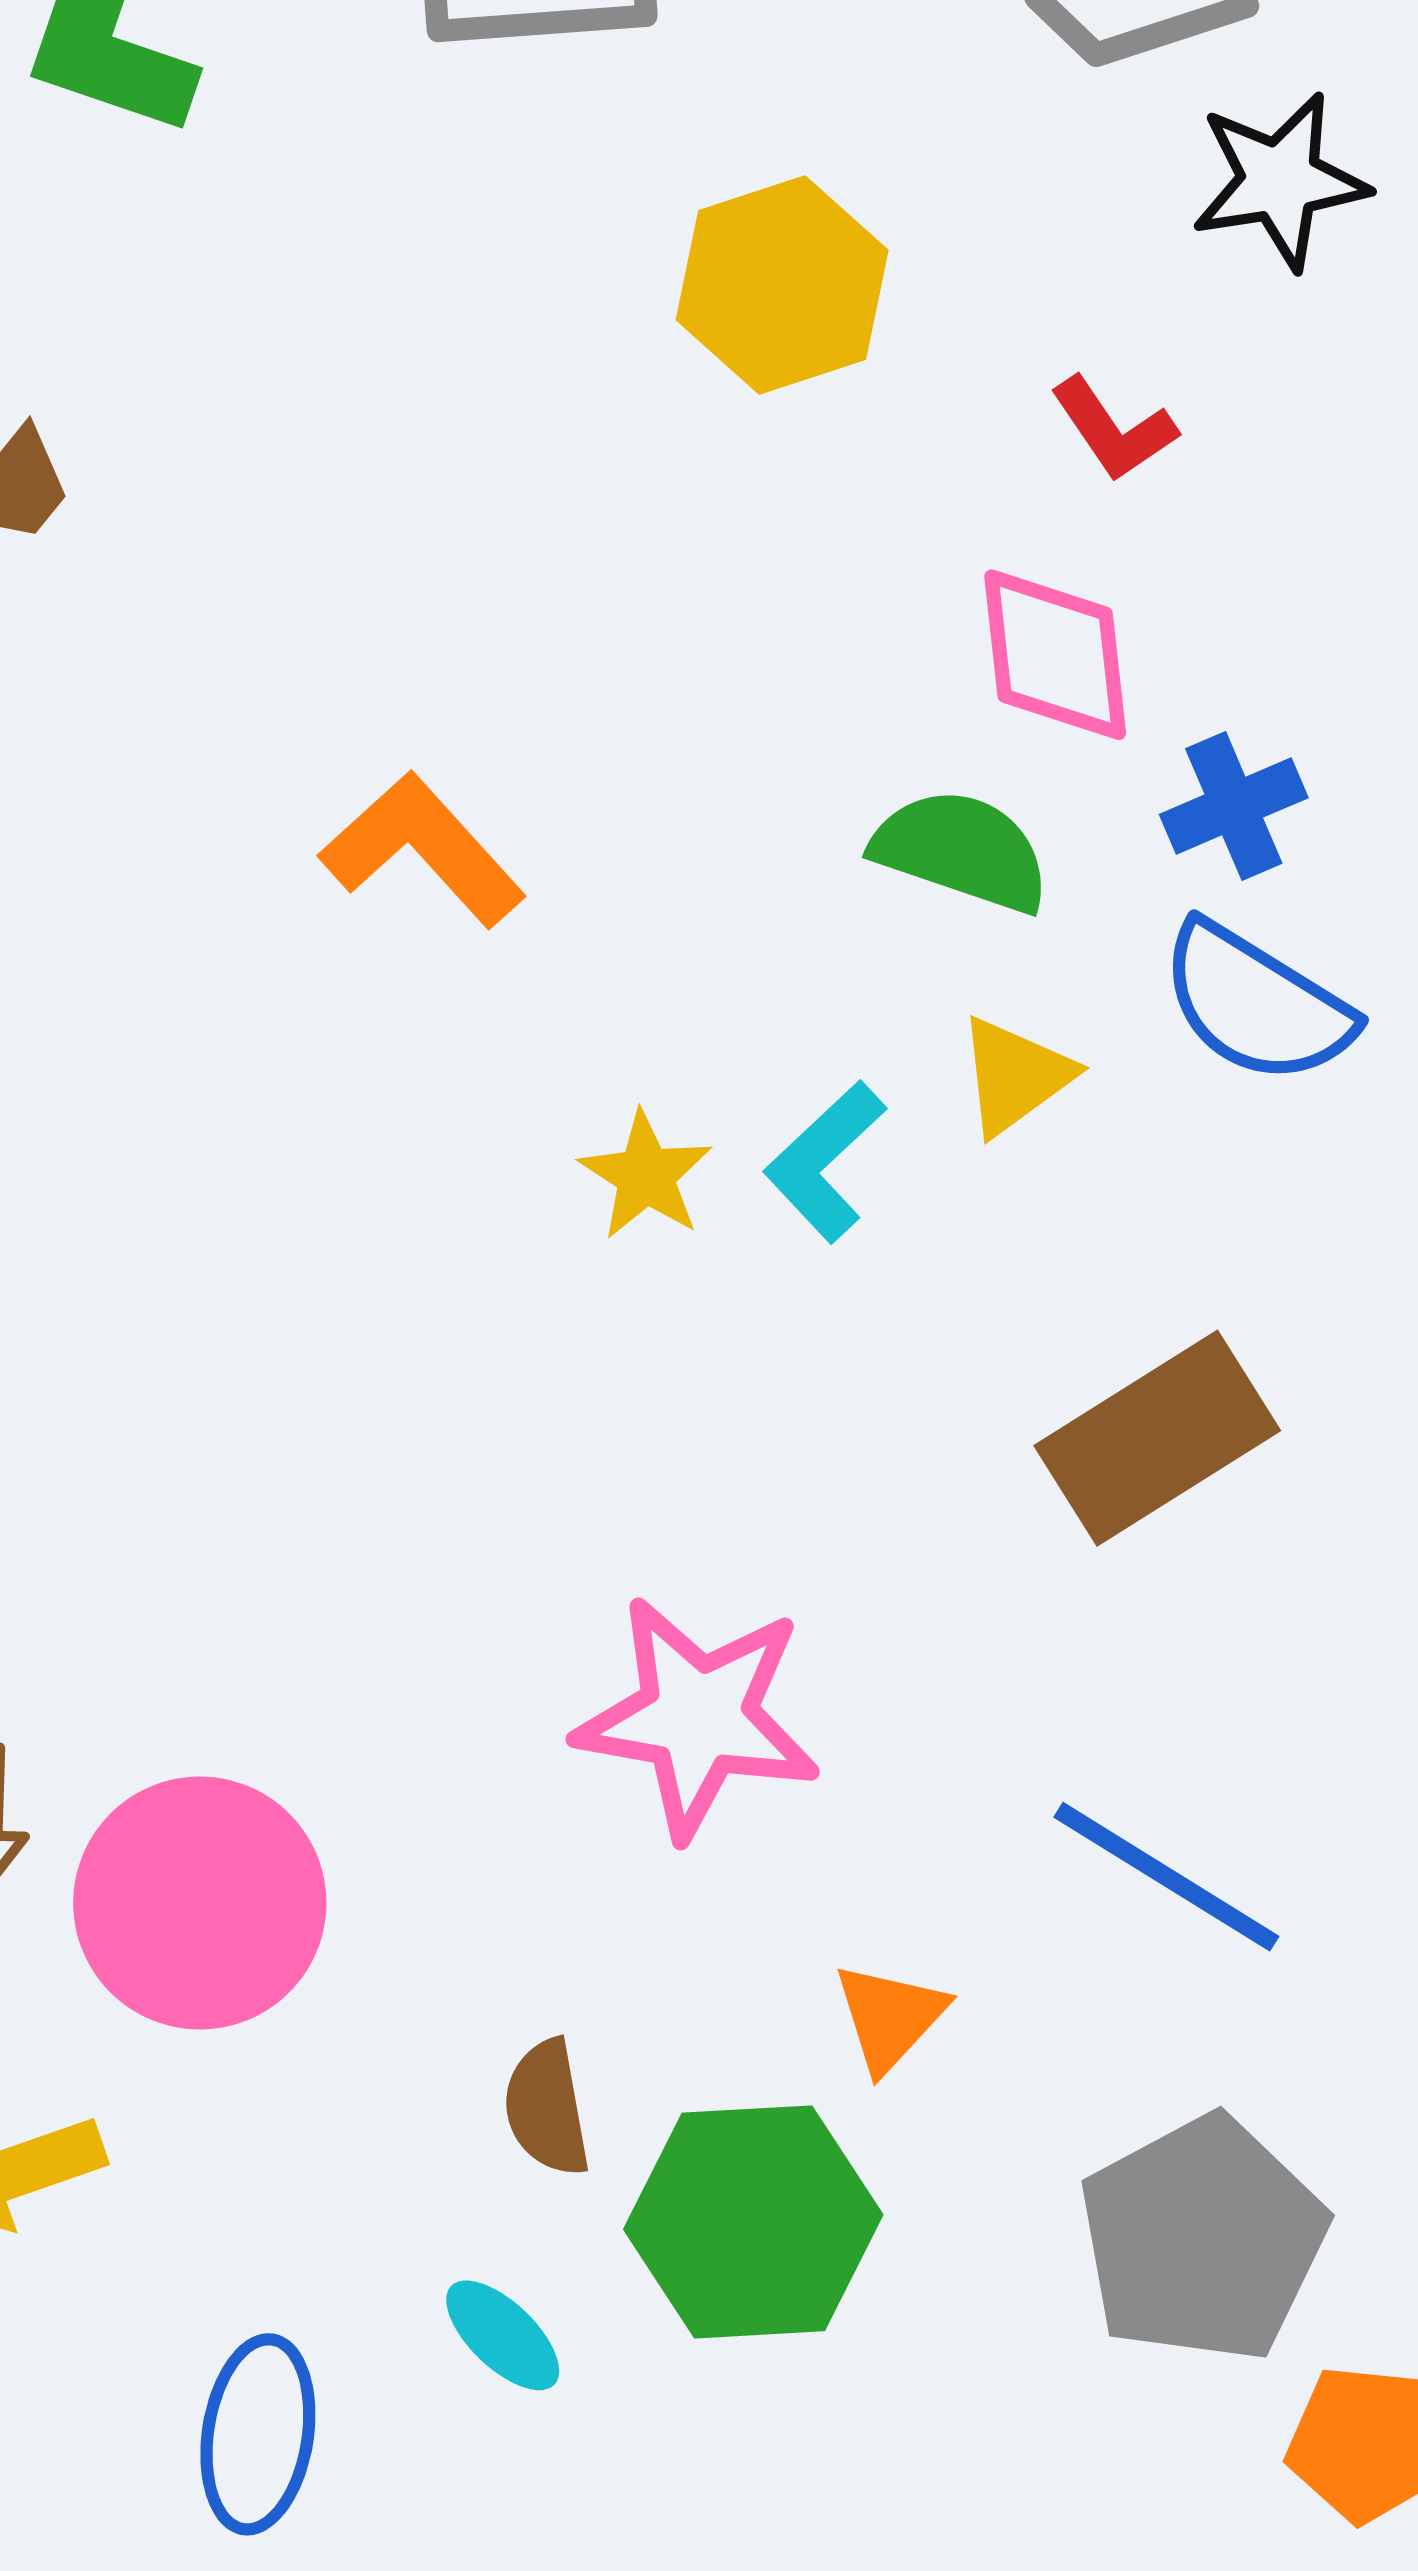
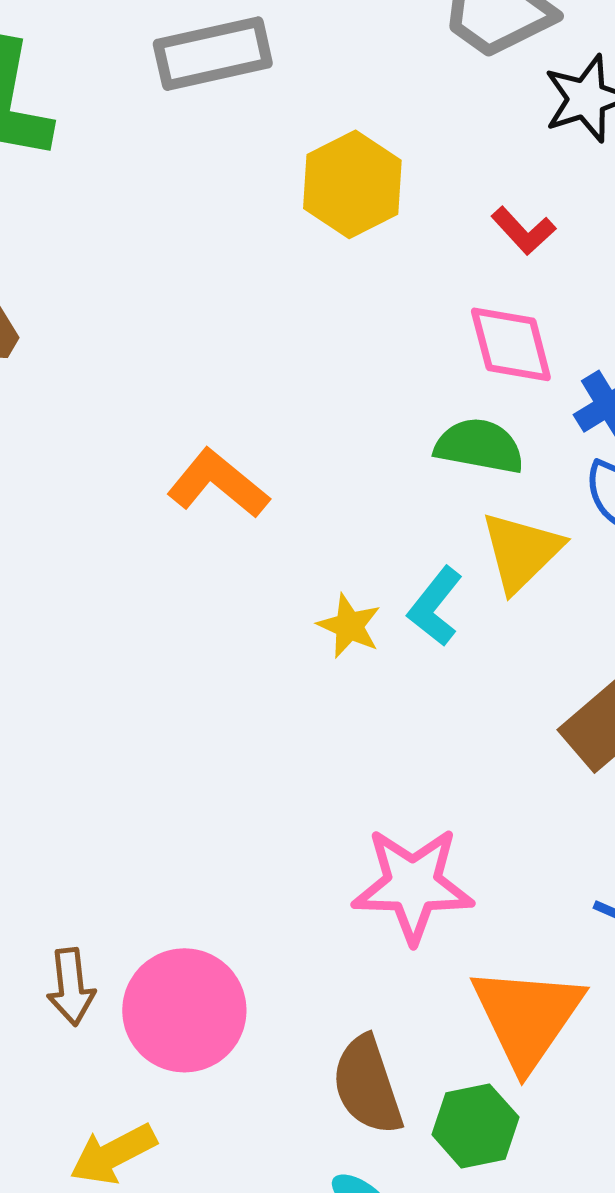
yellow triangle: (1015, 1076) -> (521, 552), size x1.4
orange triangle: (890, 2017) -> (527, 1017), size x2.0
brown semicircle: (547, 2108) -> (367, 1085), size x1.5
green hexagon: (753, 2222) -> (475, 1126), size x0.7

